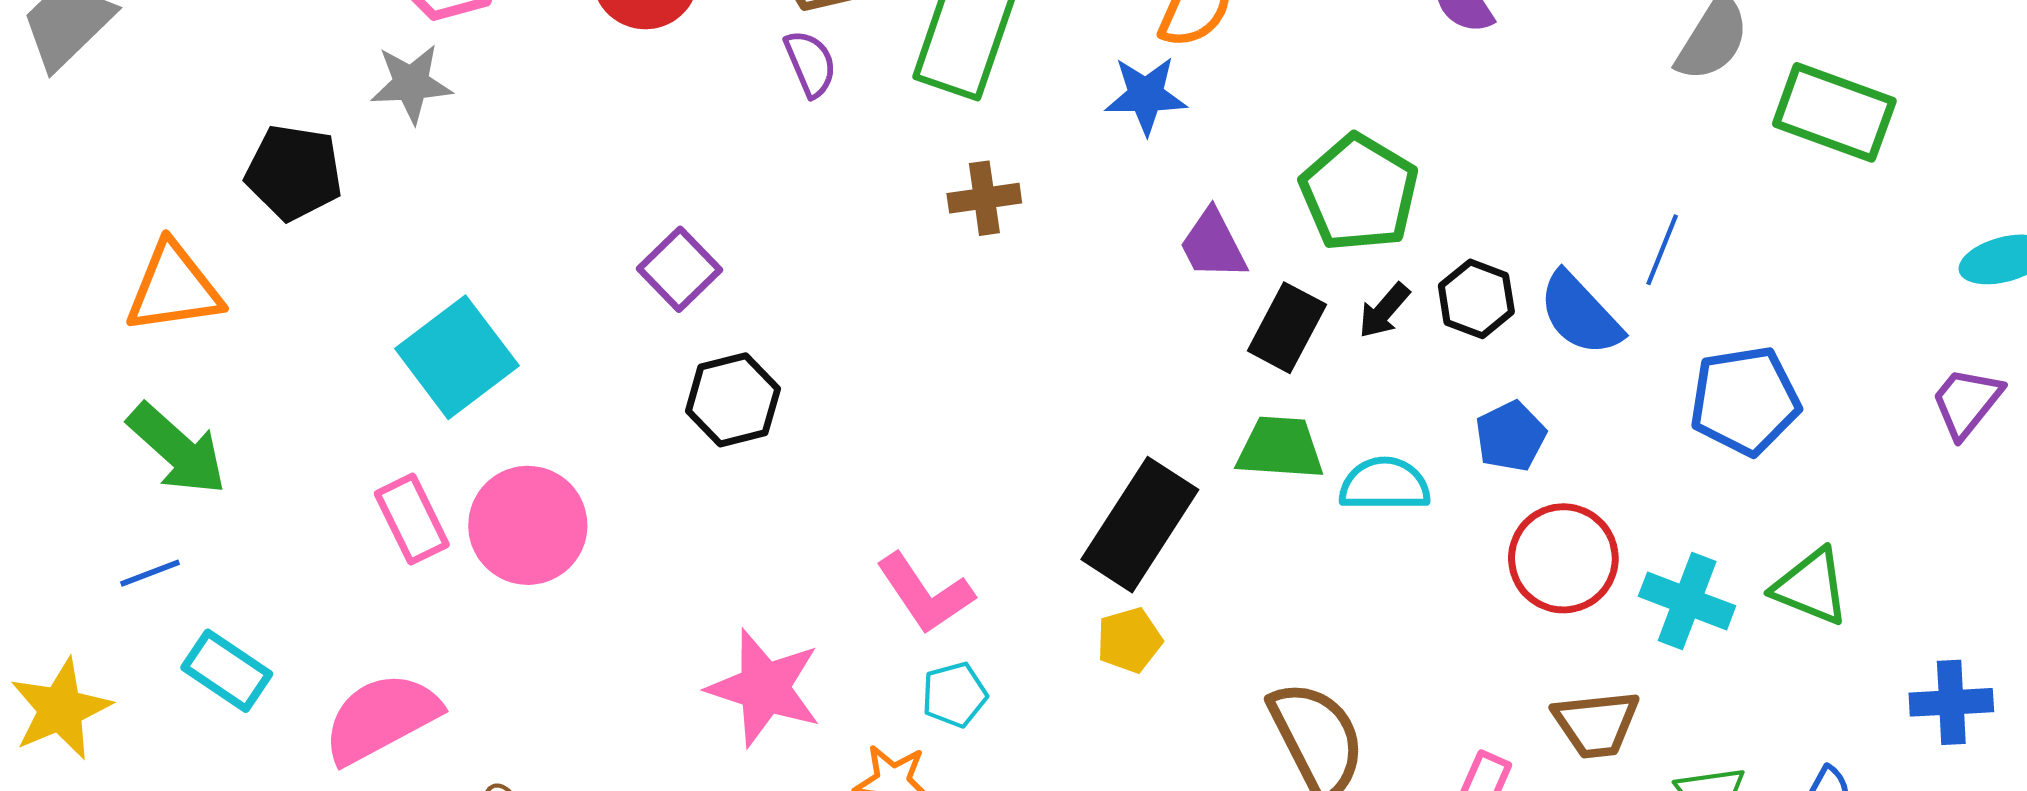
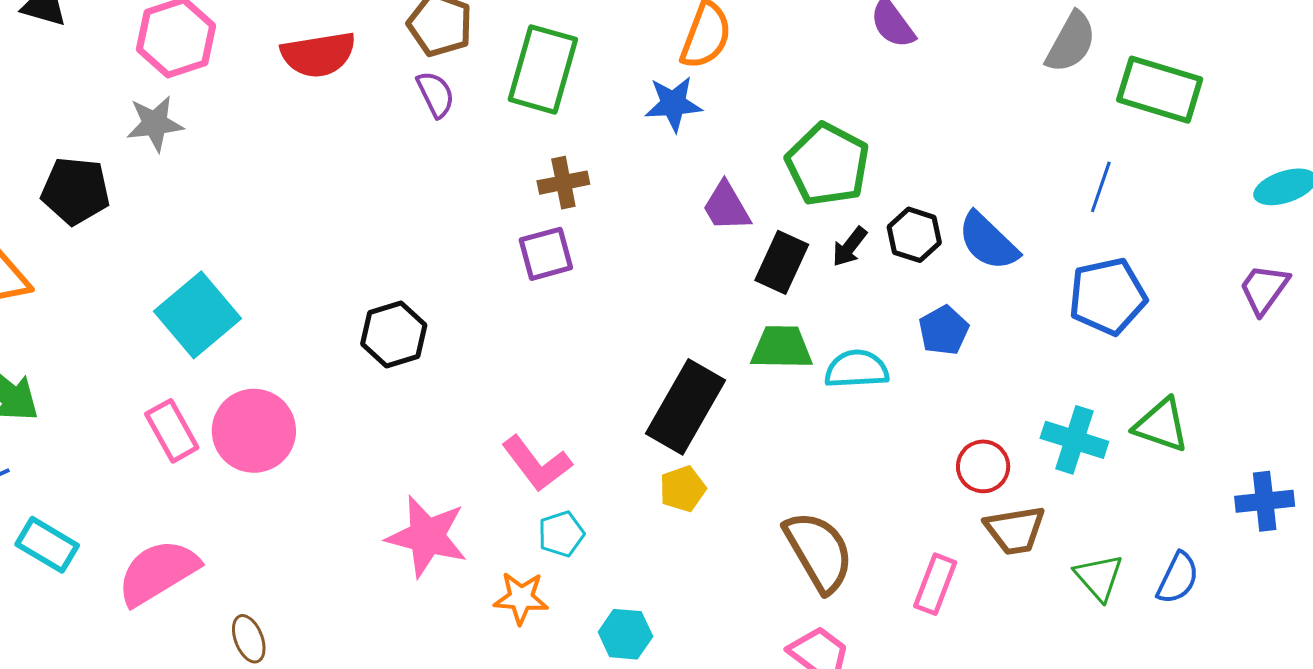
blue line: (1662, 250) -> (1101, 187), moved
purple square: (680, 269) -> (546, 254), moved, turned 32
red circle: (1563, 558) -> (983, 466), moved, size x0.7

